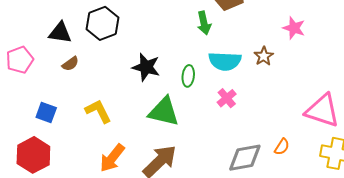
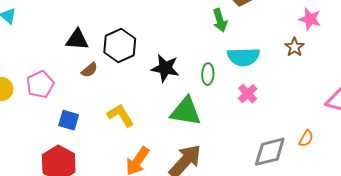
black hexagon: (102, 23) -> (120, 45), moved
brown star: (264, 56) -> (294, 47), moved
pink pentagon: (20, 60) -> (40, 84), moved

